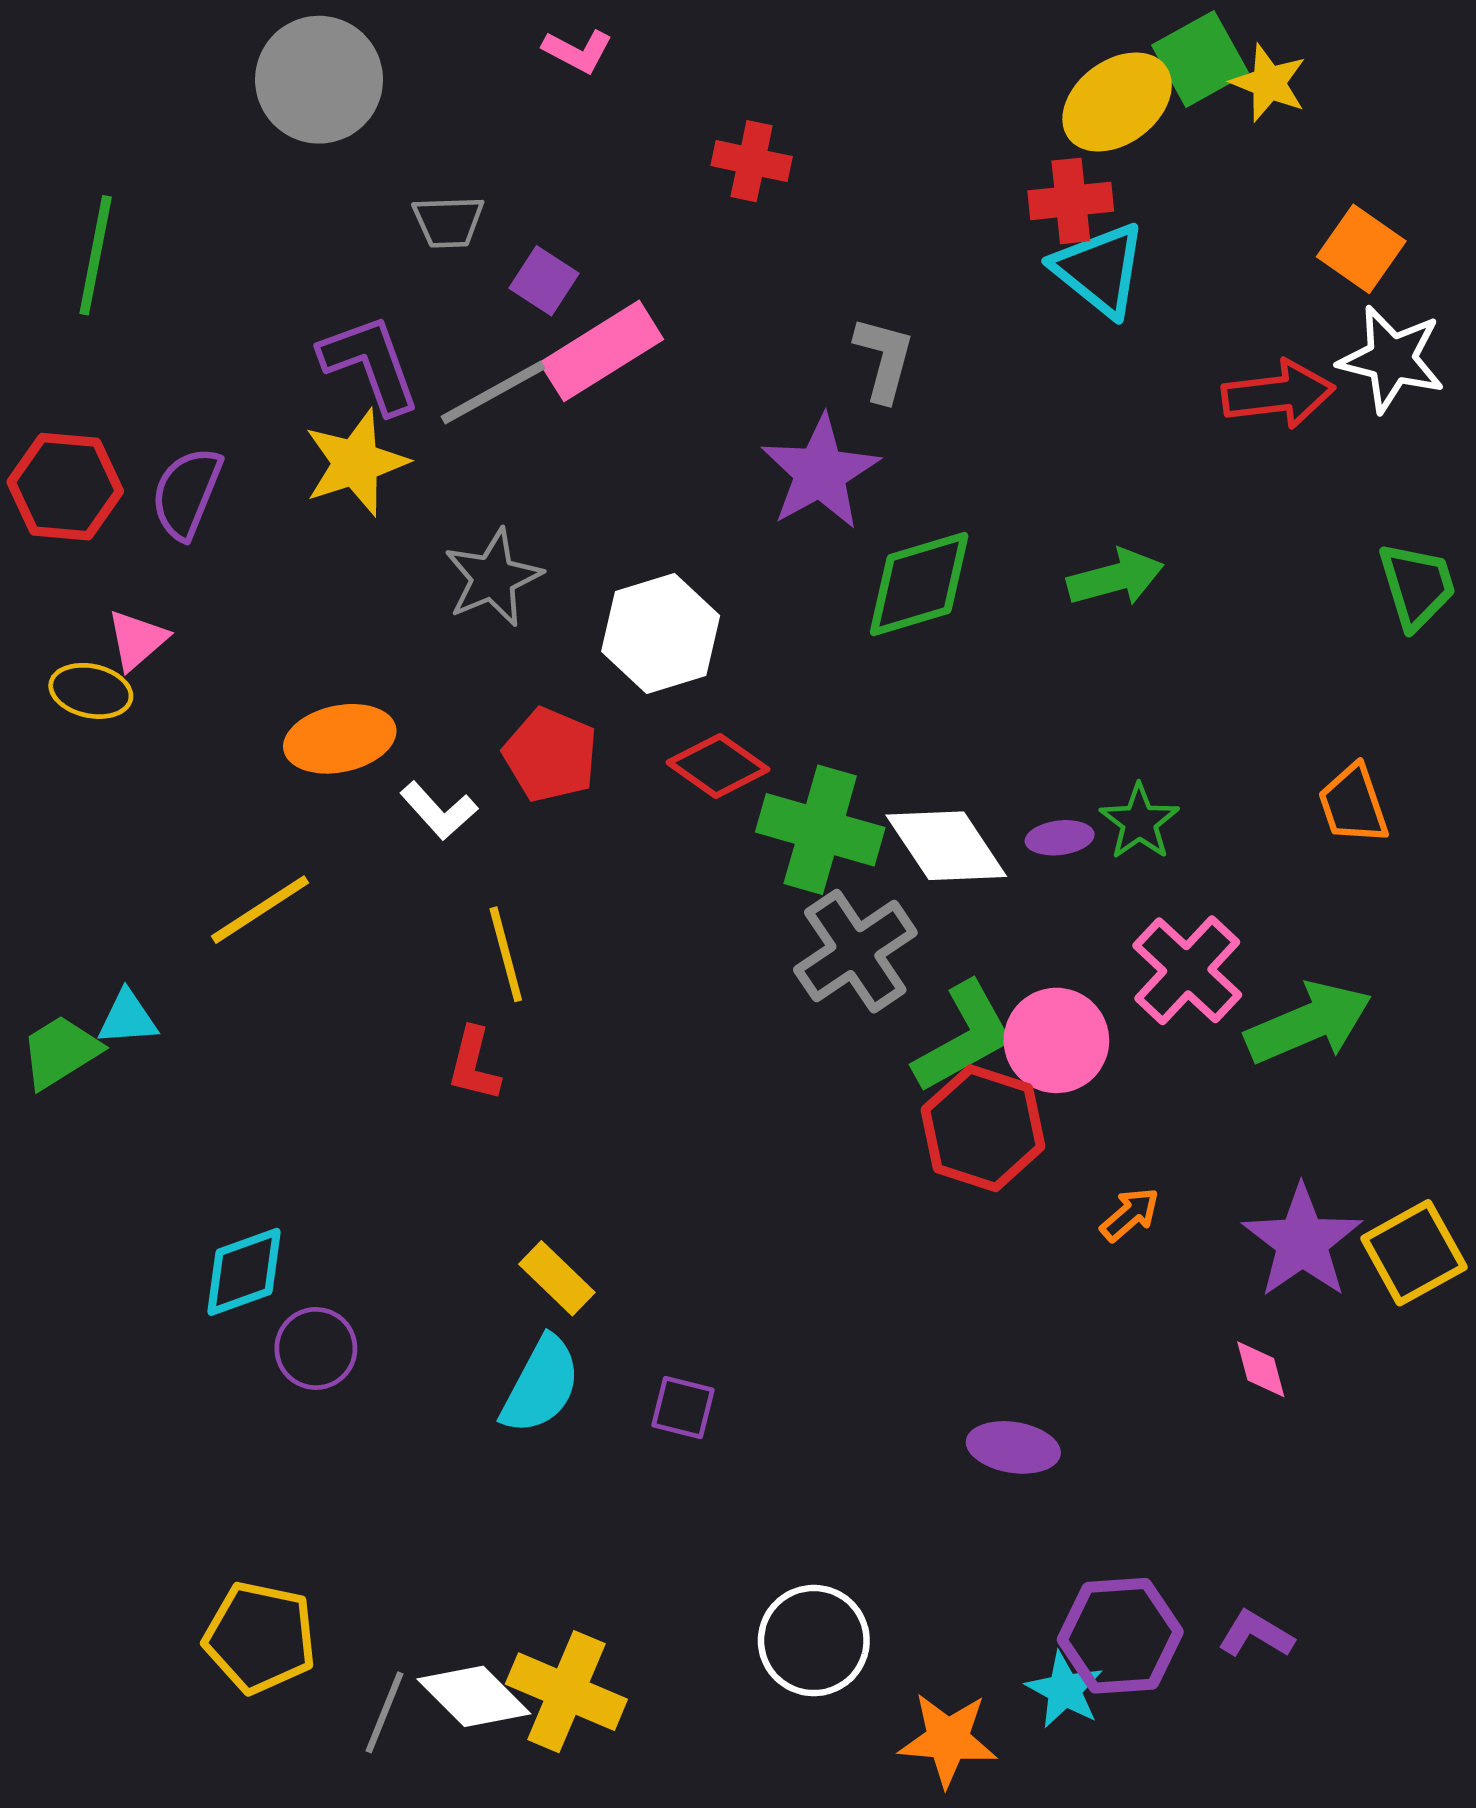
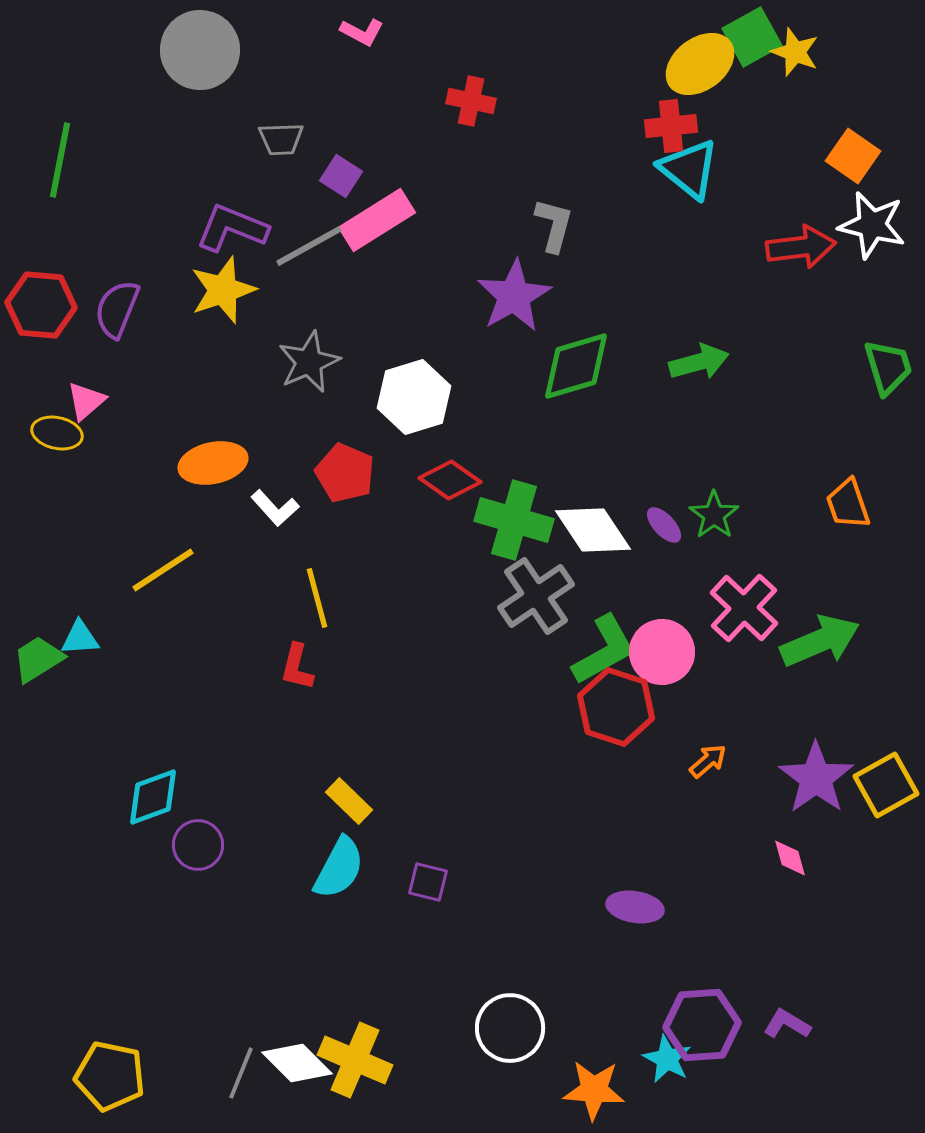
purple L-shape: (370, 364) -> (232, 228), turned -48
purple ellipse: (1060, 838) -> (664, 525), turned 54
yellow pentagon: (260, 1637) -> (110, 1076), moved

